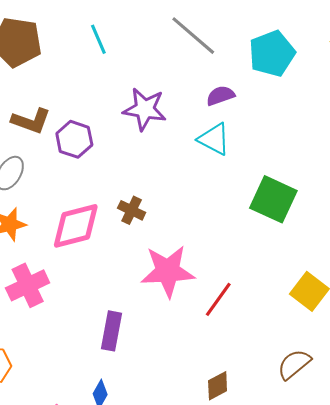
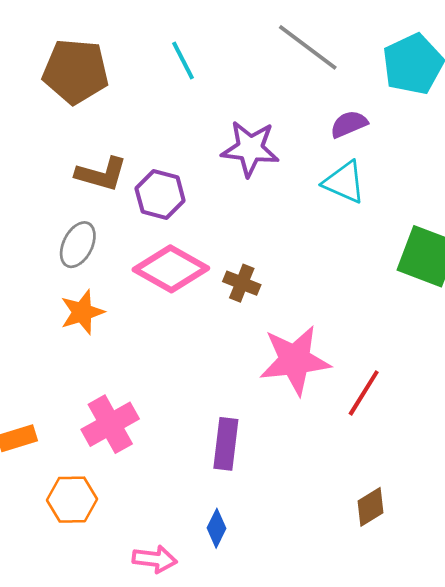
pink diamond: (76, 226) -> (171, 269), moved, turned 48
pink cross: (28, 285) -> (110, 424), moved

